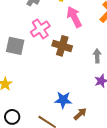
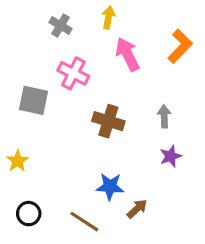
pink cross: (40, 29) -> (73, 73), turned -30
brown cross: (62, 46) -> (108, 121), moved

